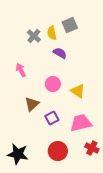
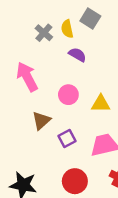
gray square: (70, 25) -> (90, 19), turned -35
pink arrow: (21, 70) -> (27, 77), size x1.6
yellow triangle: (78, 91) -> (101, 104), turned -35

